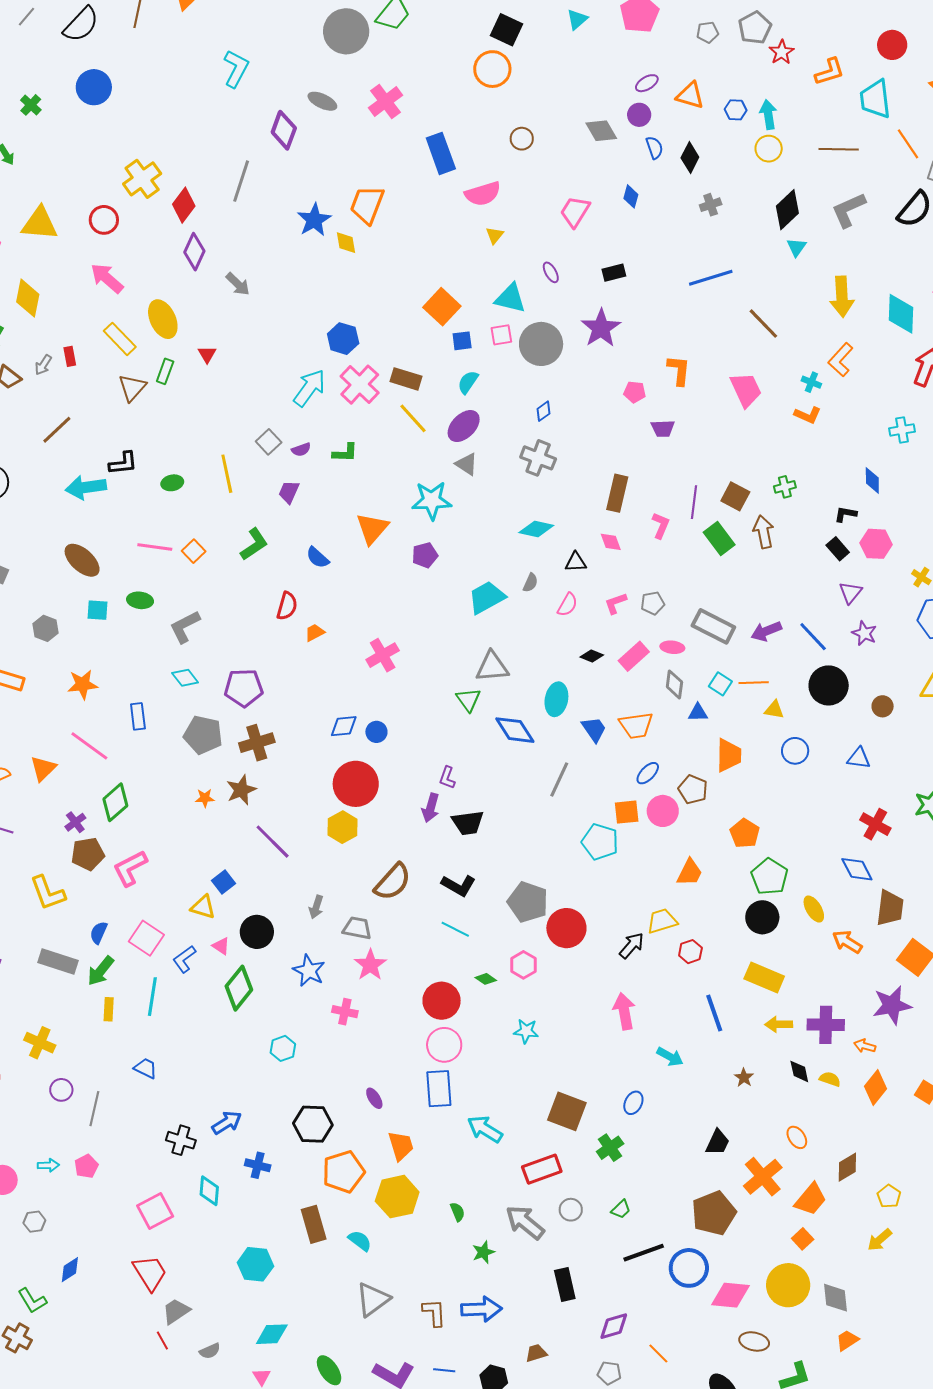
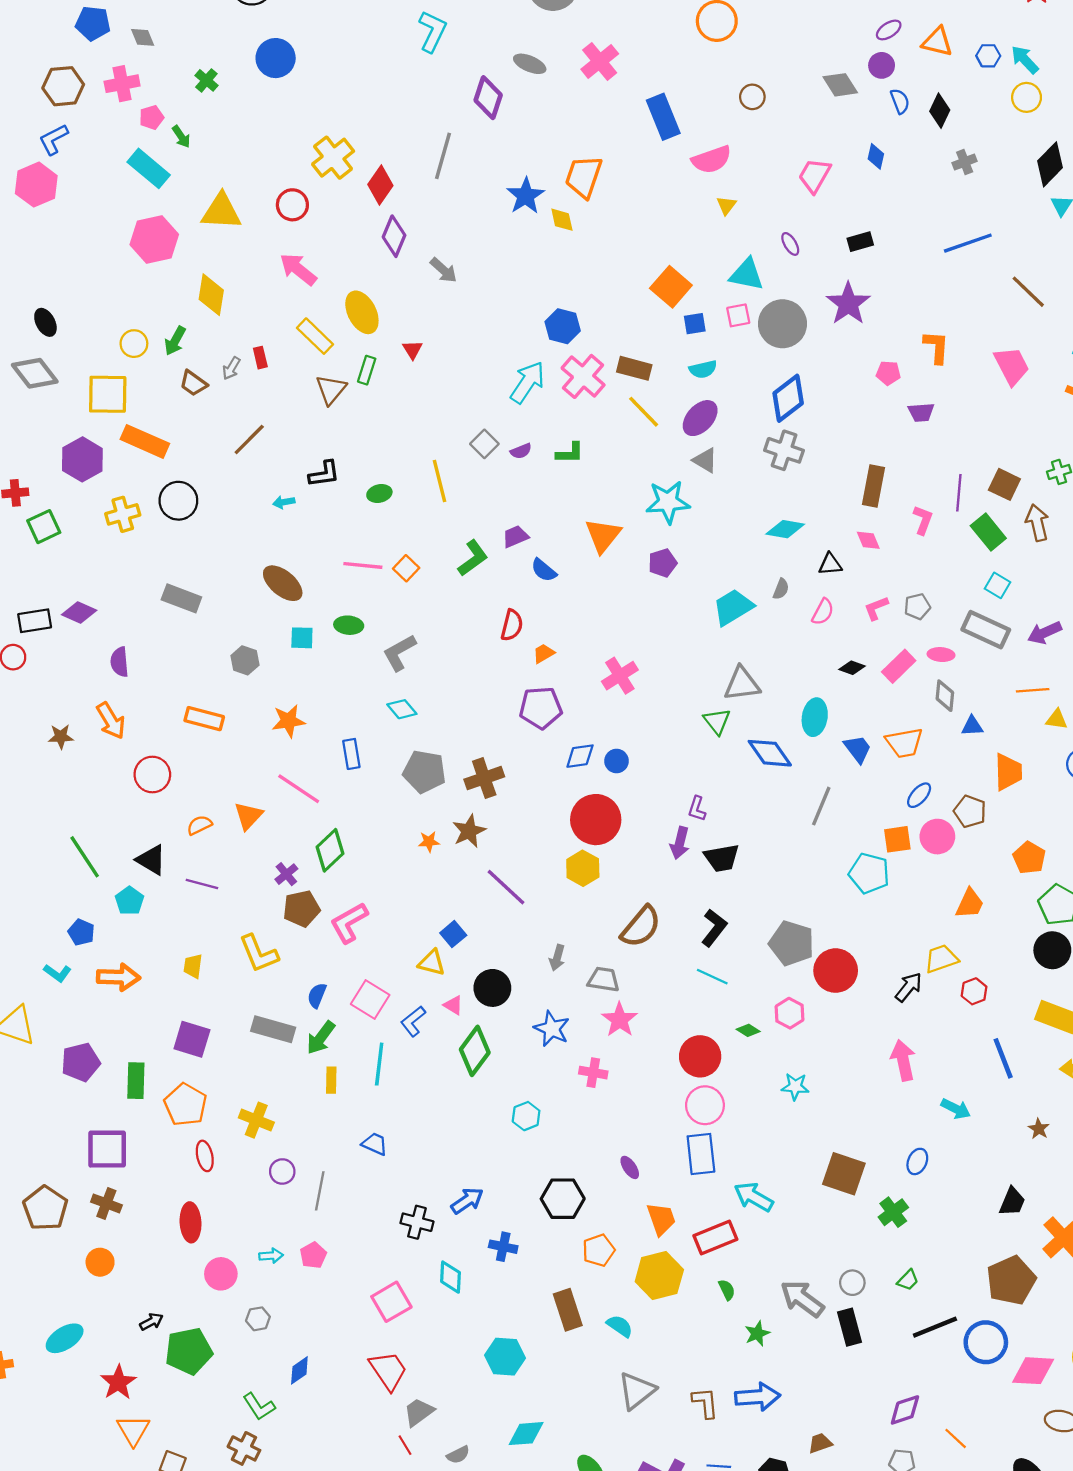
cyan arrow: (768, 115) -> (1025, 60), turned -32
cyan semicircle: (468, 382) -> (703, 369), turned -135
blue diamond: (544, 411) -> (788, 398), size x2.0
cyan arrow: (86, 487) -> (284, 502), size x0.5
purple trapezoid: (289, 492) -> (515, 536), moved, turned 45
cyan square: (720, 684) -> (997, 585), moved
purple pentagon: (244, 688) -> (541, 708), moved
black L-shape: (459, 885) -> (714, 928), turned -80
red rectangle: (542, 1169) -> (715, 1237), moved
orange pentagon: (343, 1172) -> (599, 1250), size x0.7
black rectangle: (565, 1284) -> (849, 1327), moved

